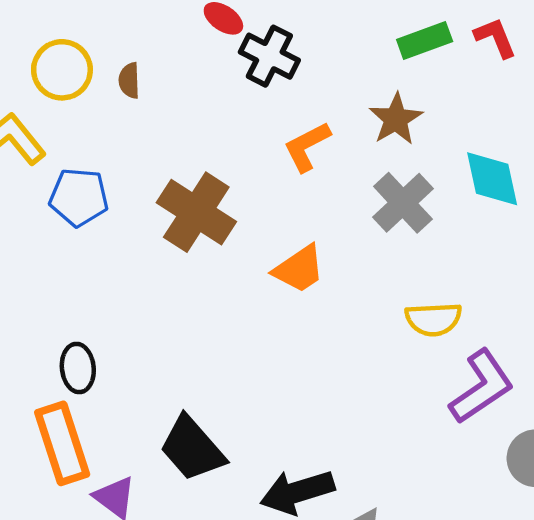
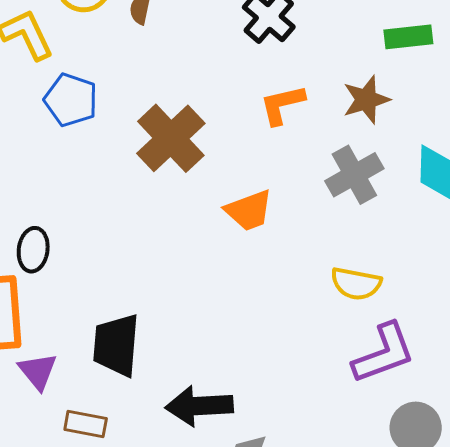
black trapezoid: (192, 448) -> (116, 345), turned 32

